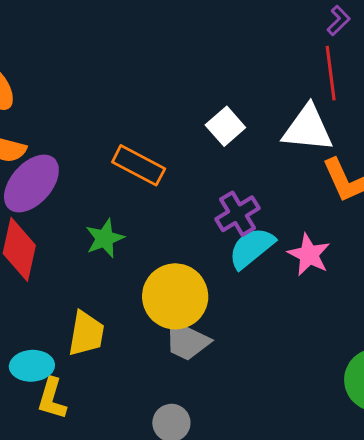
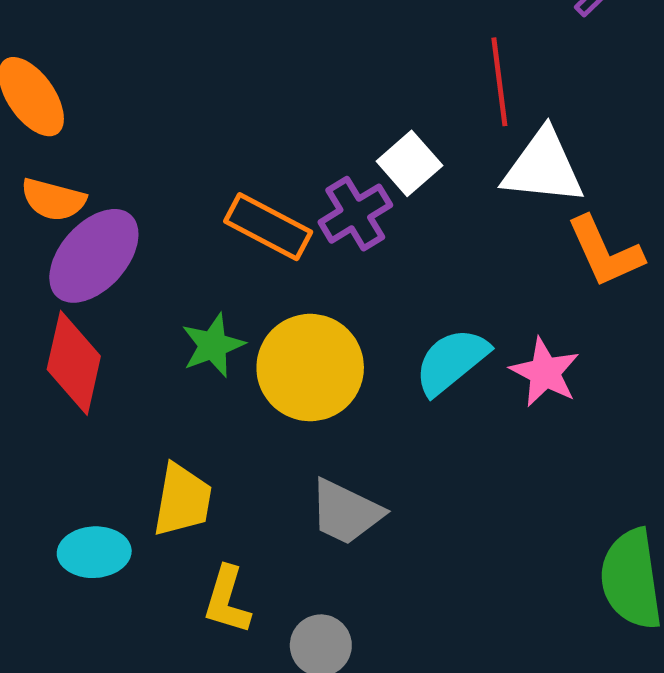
red line: (331, 73) -> (499, 82), moved
purple cross: (238, 214) -> (355, 214), moved
yellow circle: (175, 296) -> (310, 368), moved
yellow L-shape: (52, 399) -> (227, 600), moved

